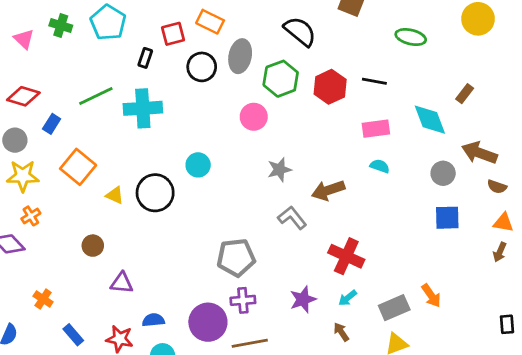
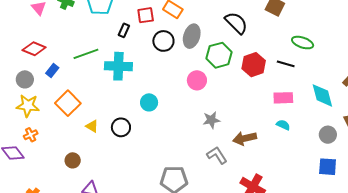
green ellipse: (411, 37) -> (303, 43), moved
cyan circle: (198, 165) -> (149, 102), moved
black circle: (155, 193) -> (121, 127), size x0.7

